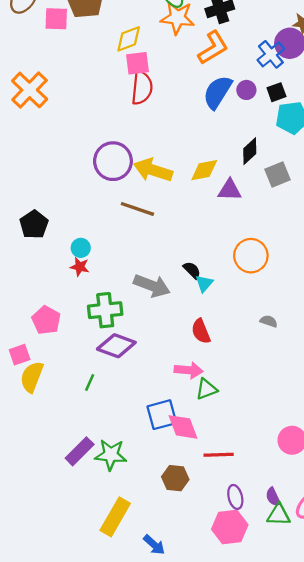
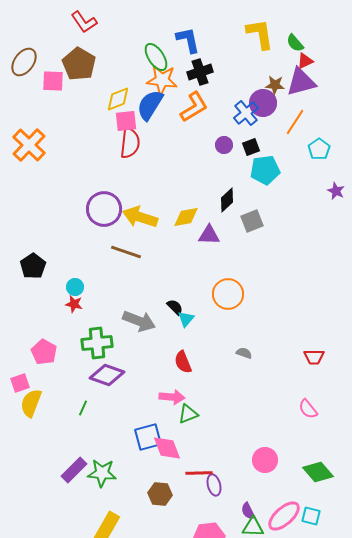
blue semicircle: (218, 92) -> (150, 105), moved
purple ellipse: (235, 497) -> (214, 485), moved

